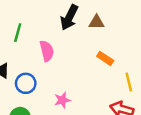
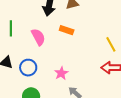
orange rectangle: (105, 58) -> (67, 30), moved

